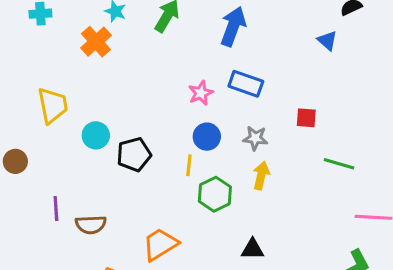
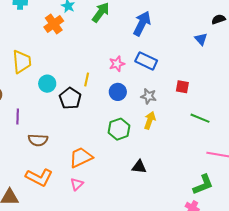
black pentagon: (134, 155) -> (70, 98), turned -30
yellow line: (189, 165) -> (87, 80), moved
purple line: (56, 209) -> (18, 116), moved

